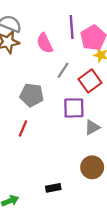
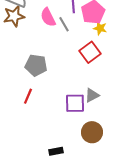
gray line: (63, 70) -> (64, 24), moved, turned -63
purple square: (74, 108) -> (75, 103), moved

